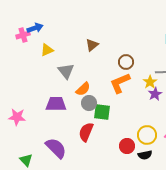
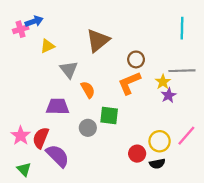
brown triangle: (92, 45) -> (98, 40), size x1.6
orange semicircle: (83, 89) -> (88, 90), turned -77
gray circle: (89, 103) -> (88, 128), moved
pink star: (17, 117) -> (21, 136), moved, turned 30
red semicircle: (86, 132) -> (41, 138), moved

